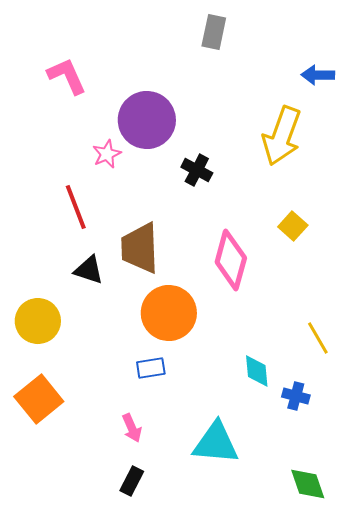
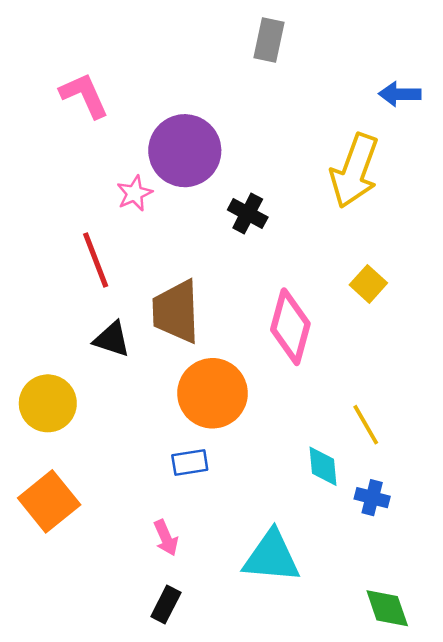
yellow line: (318, 338) -> (366, 425), moved

